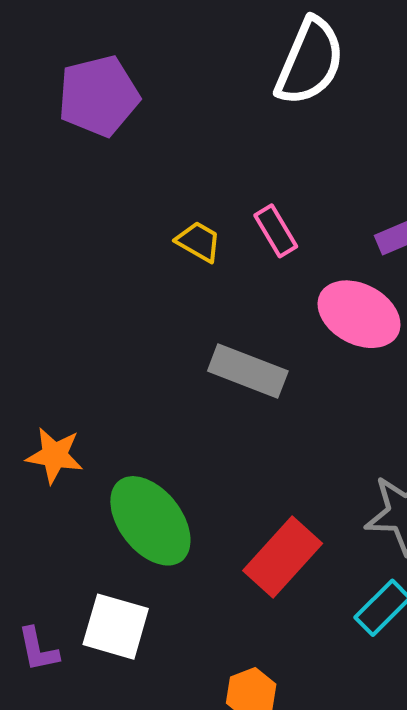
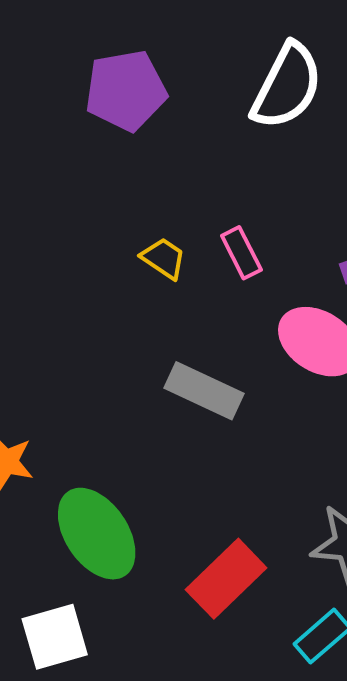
purple pentagon: (99, 96) -> (126, 90), moved
white square: (116, 627) -> (55, 637), turned -36

